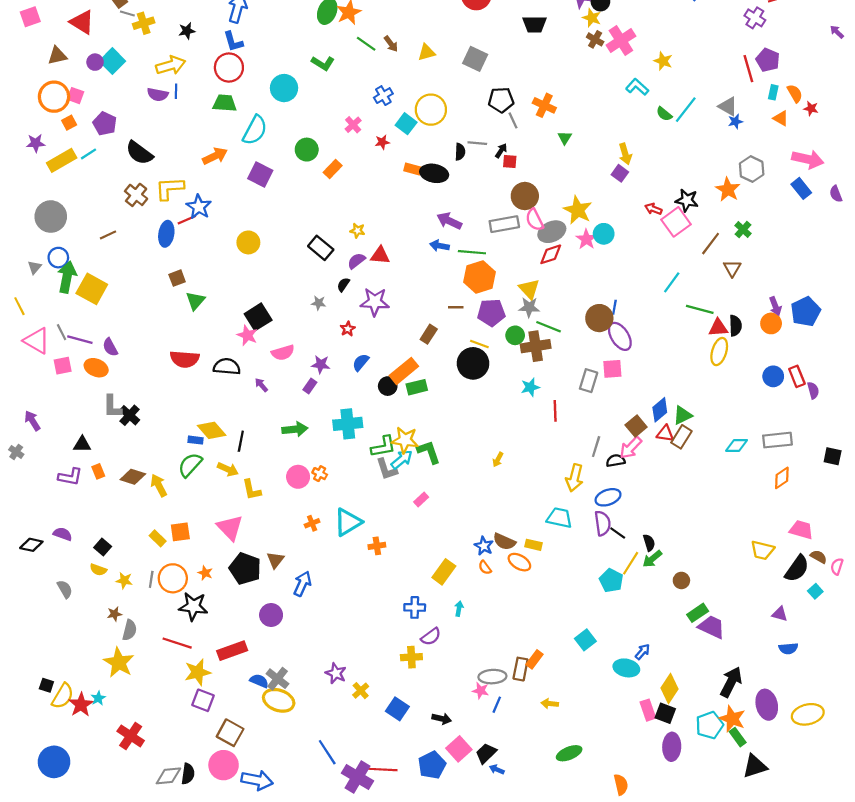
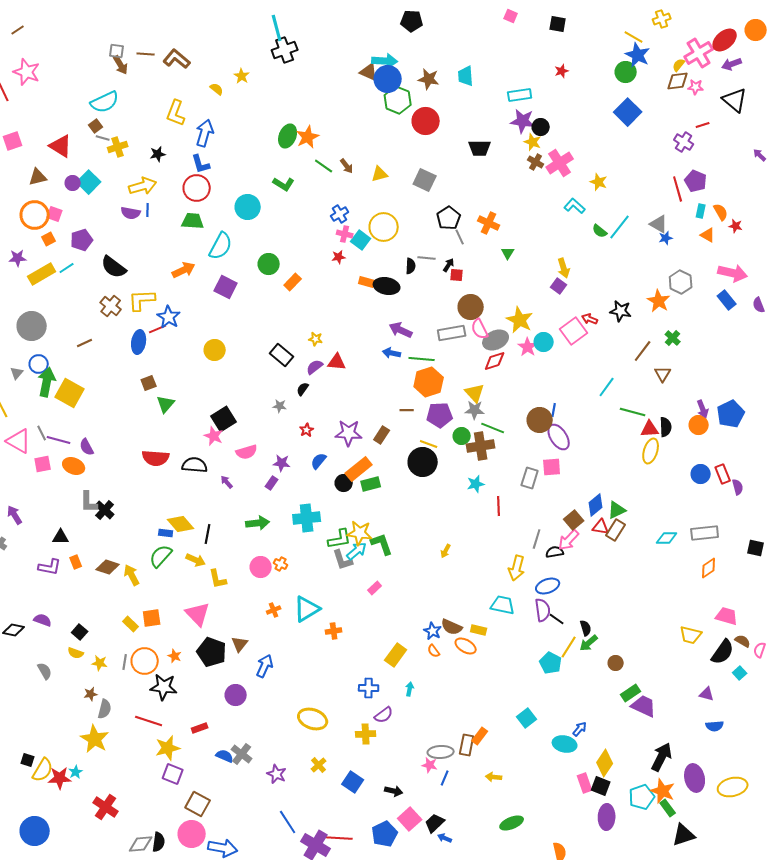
black pentagon: (501, 100) -> (449, 218), turned -30
purple pentagon: (105, 124) -> (82, 240), turned 30
pink cross: (353, 125) -> (345, 234), moved, turned -35
pink square: (676, 222) -> (574, 331), moved
purple star: (375, 302) -> (349, 433), moved
red rectangle: (232, 651) -> (200, 728), size x0.6
purple star: (336, 673) -> (277, 774), moved
yellow ellipse: (279, 700) -> (313, 719), moved
red star: (81, 705) -> (60, 778), turned 30

